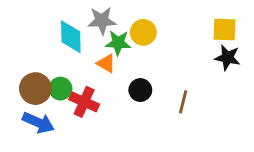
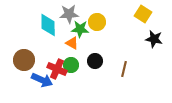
yellow square: (225, 29) -> (143, 14), moved, turned 30
green circle: (60, 89) -> (71, 65), moved
blue arrow: (38, 123) -> (42, 80), moved

